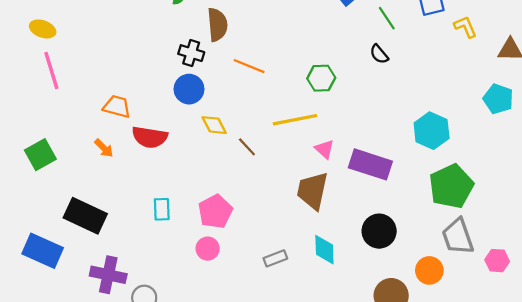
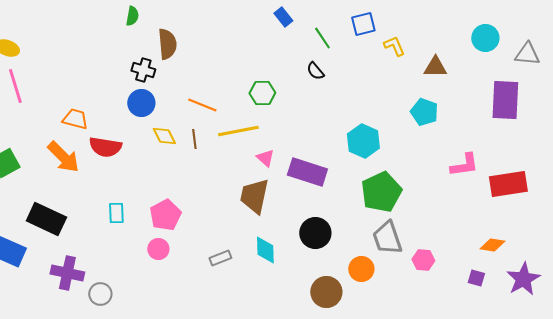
orange line: (249, 66) -> (202, 105), moved
brown line: (247, 147) -> (194, 139), moved, turned 36
orange arrow: (104, 148) -> (63, 157), size x1.8

